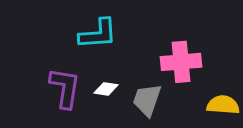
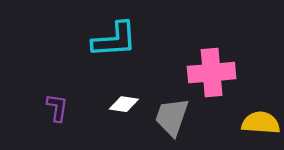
purple L-shape: (65, 88) -> (57, 108), moved, size x0.6

